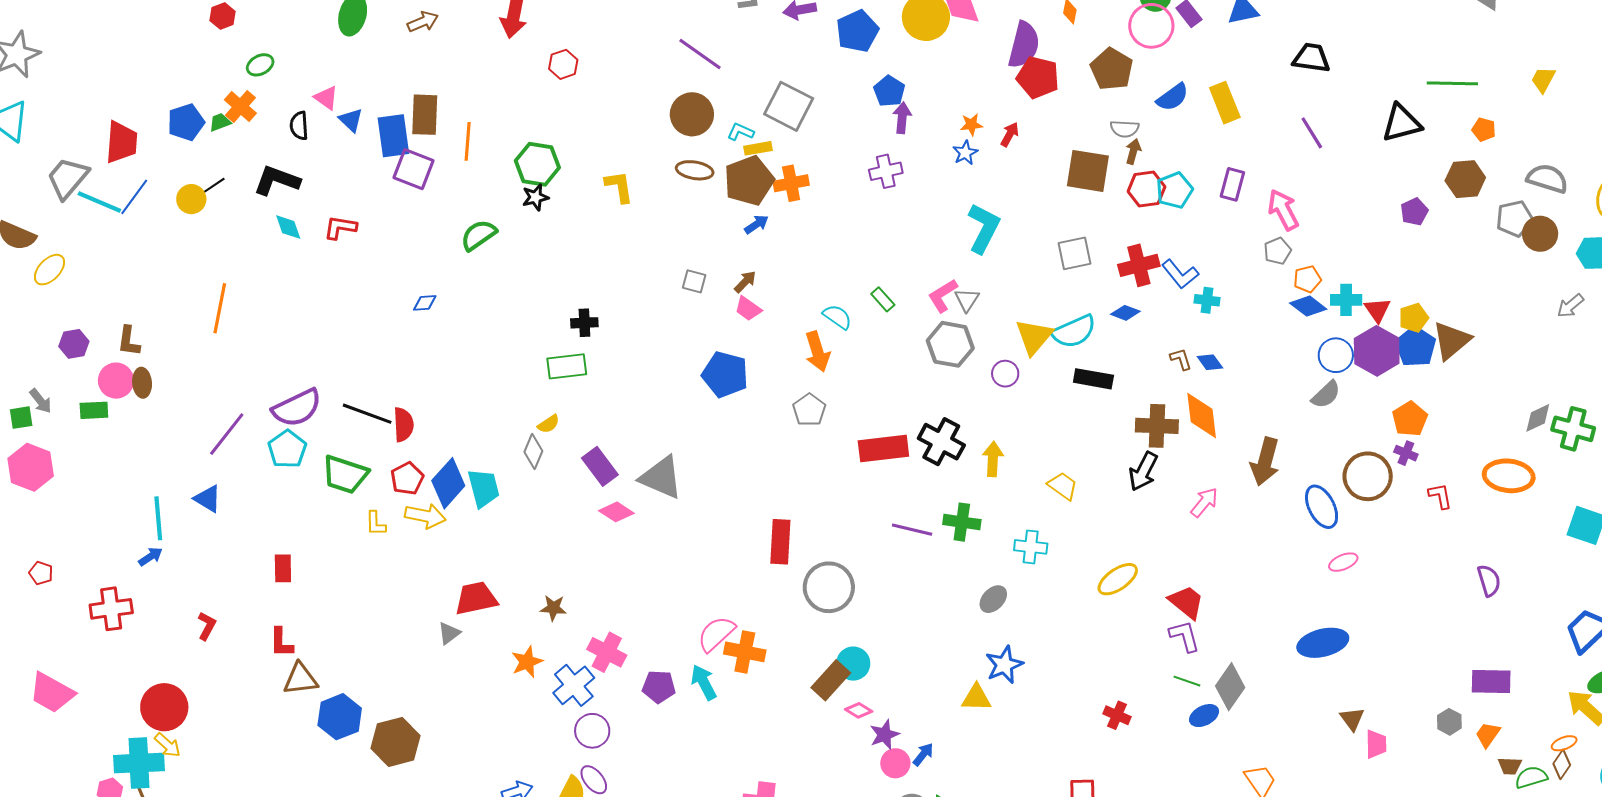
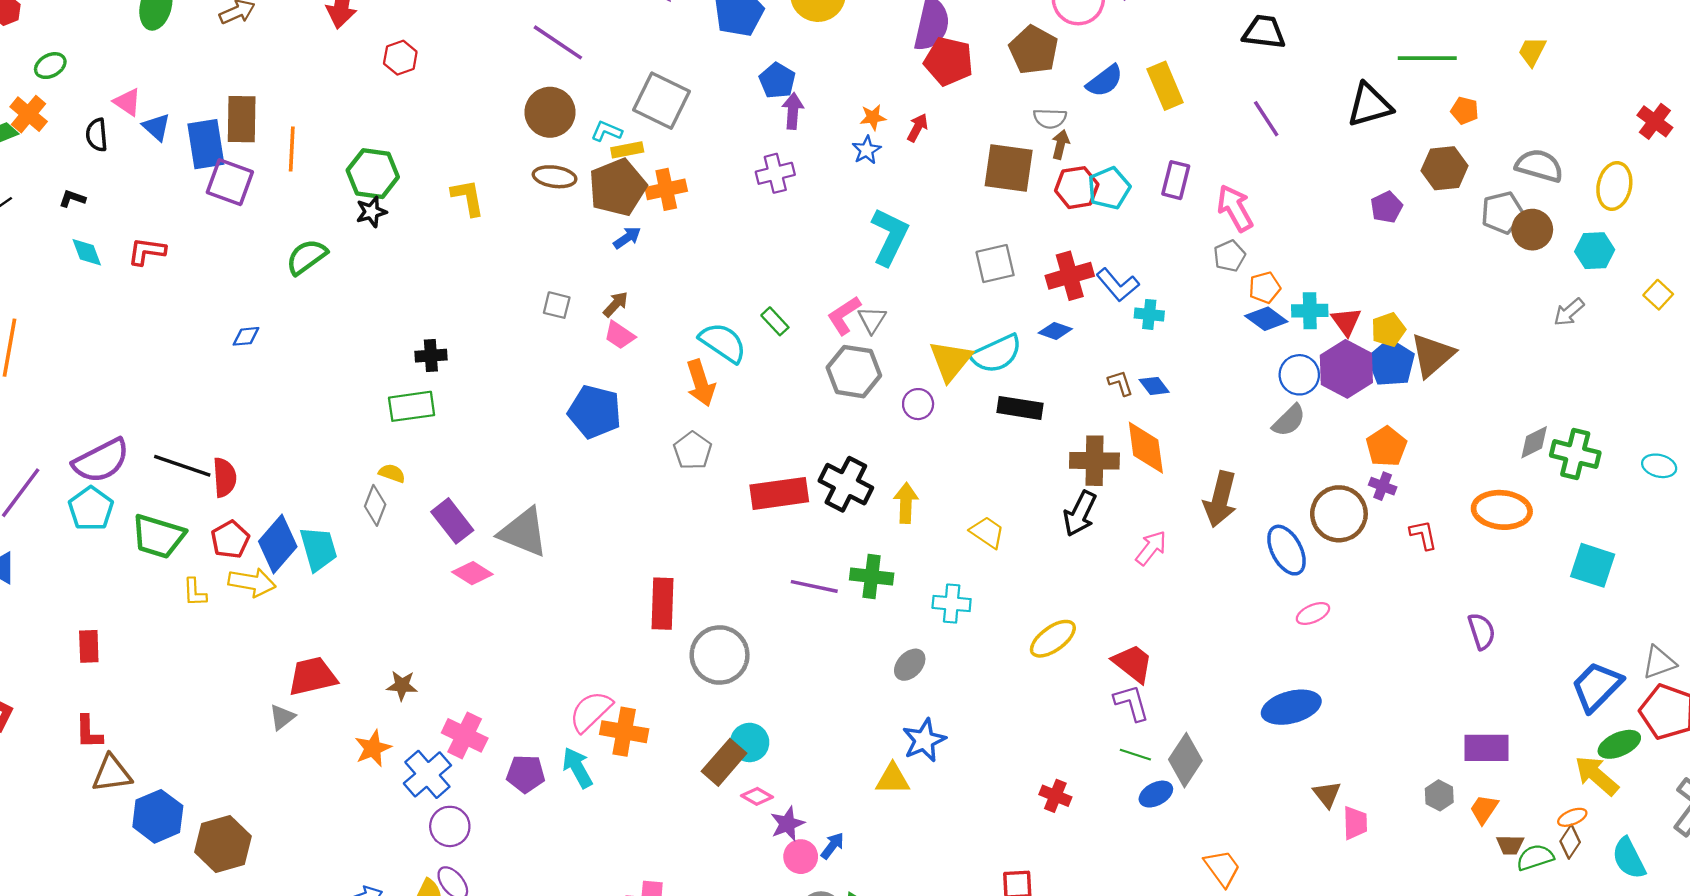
black L-shape: (277, 180) -> (72, 199), size x0.5
cyan semicircle: (837, 317) -> (723, 343), size x1.4
yellow semicircle: (549, 424) -> (392, 473), turned -125

